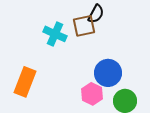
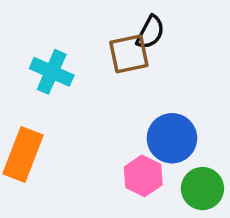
cyan cross: (55, 34) -> (52, 72), moved

